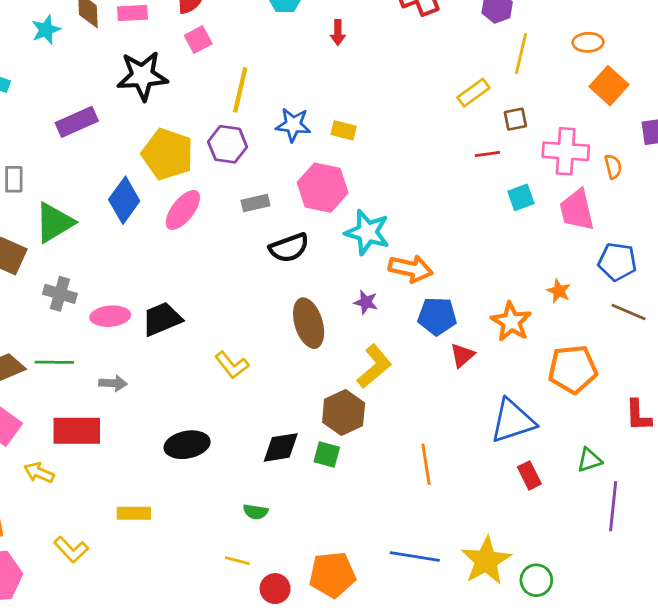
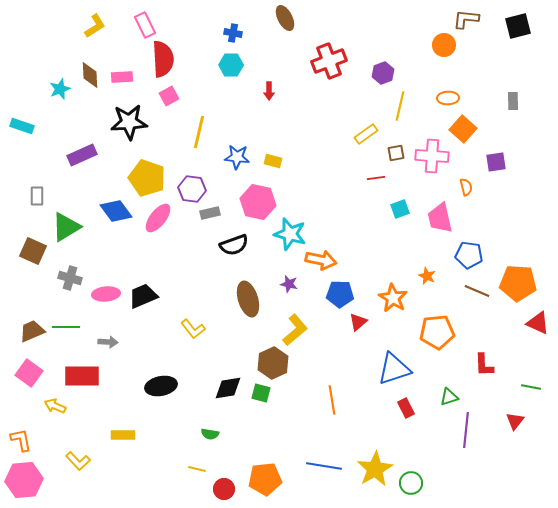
purple hexagon: (228, 144) -> (192, 189), moved
pink cross: (566, 151) -> (432, 156), moved
blue diamond: (124, 200) -> (116, 211), turned -72

